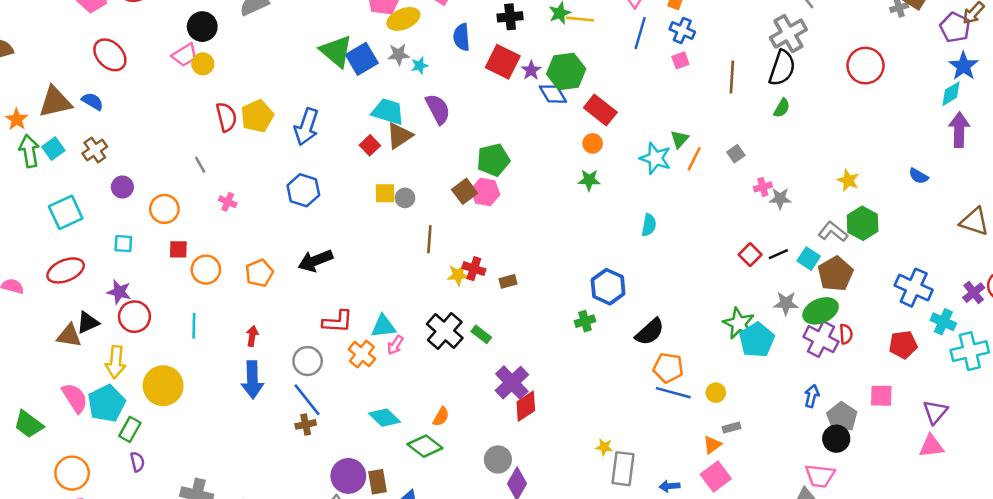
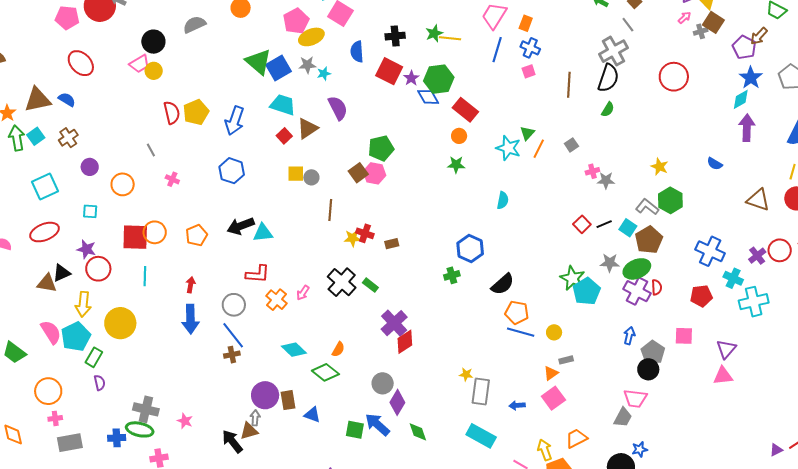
cyan trapezoid: (388, 112) -> (283, 105), moved
red square: (178, 249) -> (135, 237), moved, size x1.8
cyan triangle: (383, 326) -> (263, 233), moved

